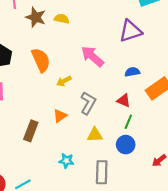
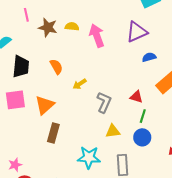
pink arrow: (92, 56) -> (97, 36), moved, turned 35
orange semicircle: (41, 60) -> (56, 67), size x0.7
blue semicircle: (132, 72) -> (149, 57), moved
orange triangle: (60, 116) -> (45, 105), moved, size x1.5
cyan star: (66, 161) -> (89, 158), size x1.6

